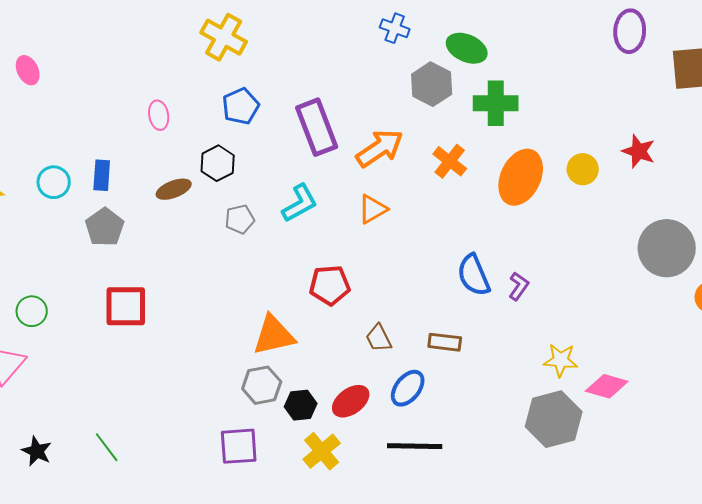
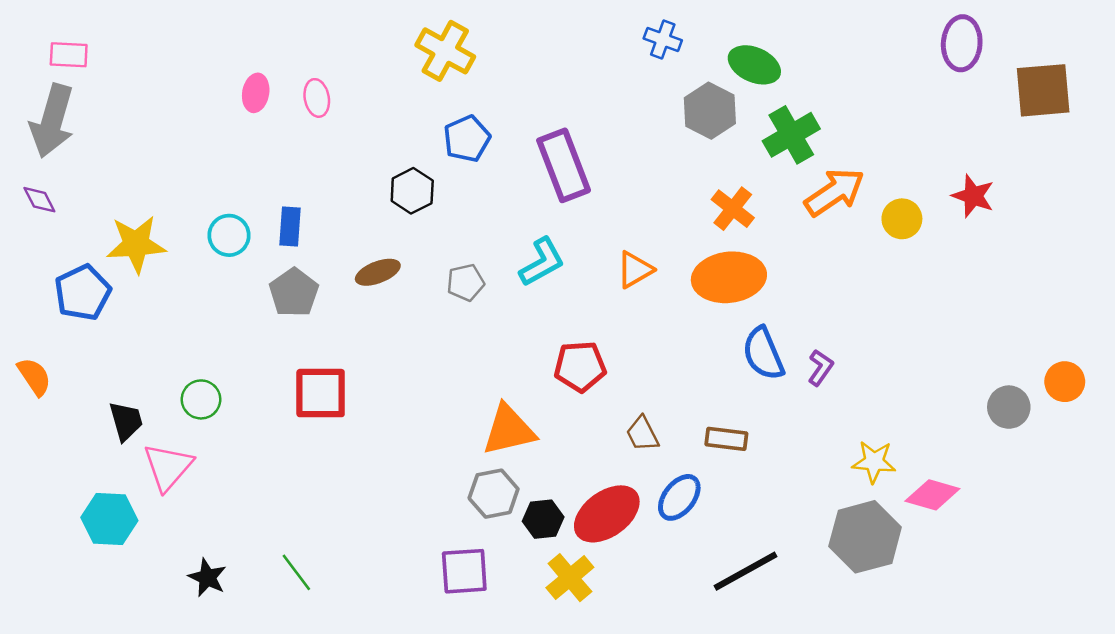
pink ellipse: (28, 70) -> (256, 93), moved, turned 36
green cross: (496, 103) -> (791, 135), turned -30
pink ellipse: (159, 115) -> (317, 98), moved
orange arrow: (380, 148) -> (834, 192), moved
black hexagon: (218, 163) -> (412, 191), moved
orange ellipse: (521, 177) -> (729, 277), moved, turned 58
brown ellipse: (174, 189) -> (378, 272), moved
gray circle: (667, 248) -> (1009, 407), moved, size x0.6
red ellipse: (351, 401) -> (607, 514), size x1.4
black line: (415, 446) -> (745, 571), moved, turned -30

